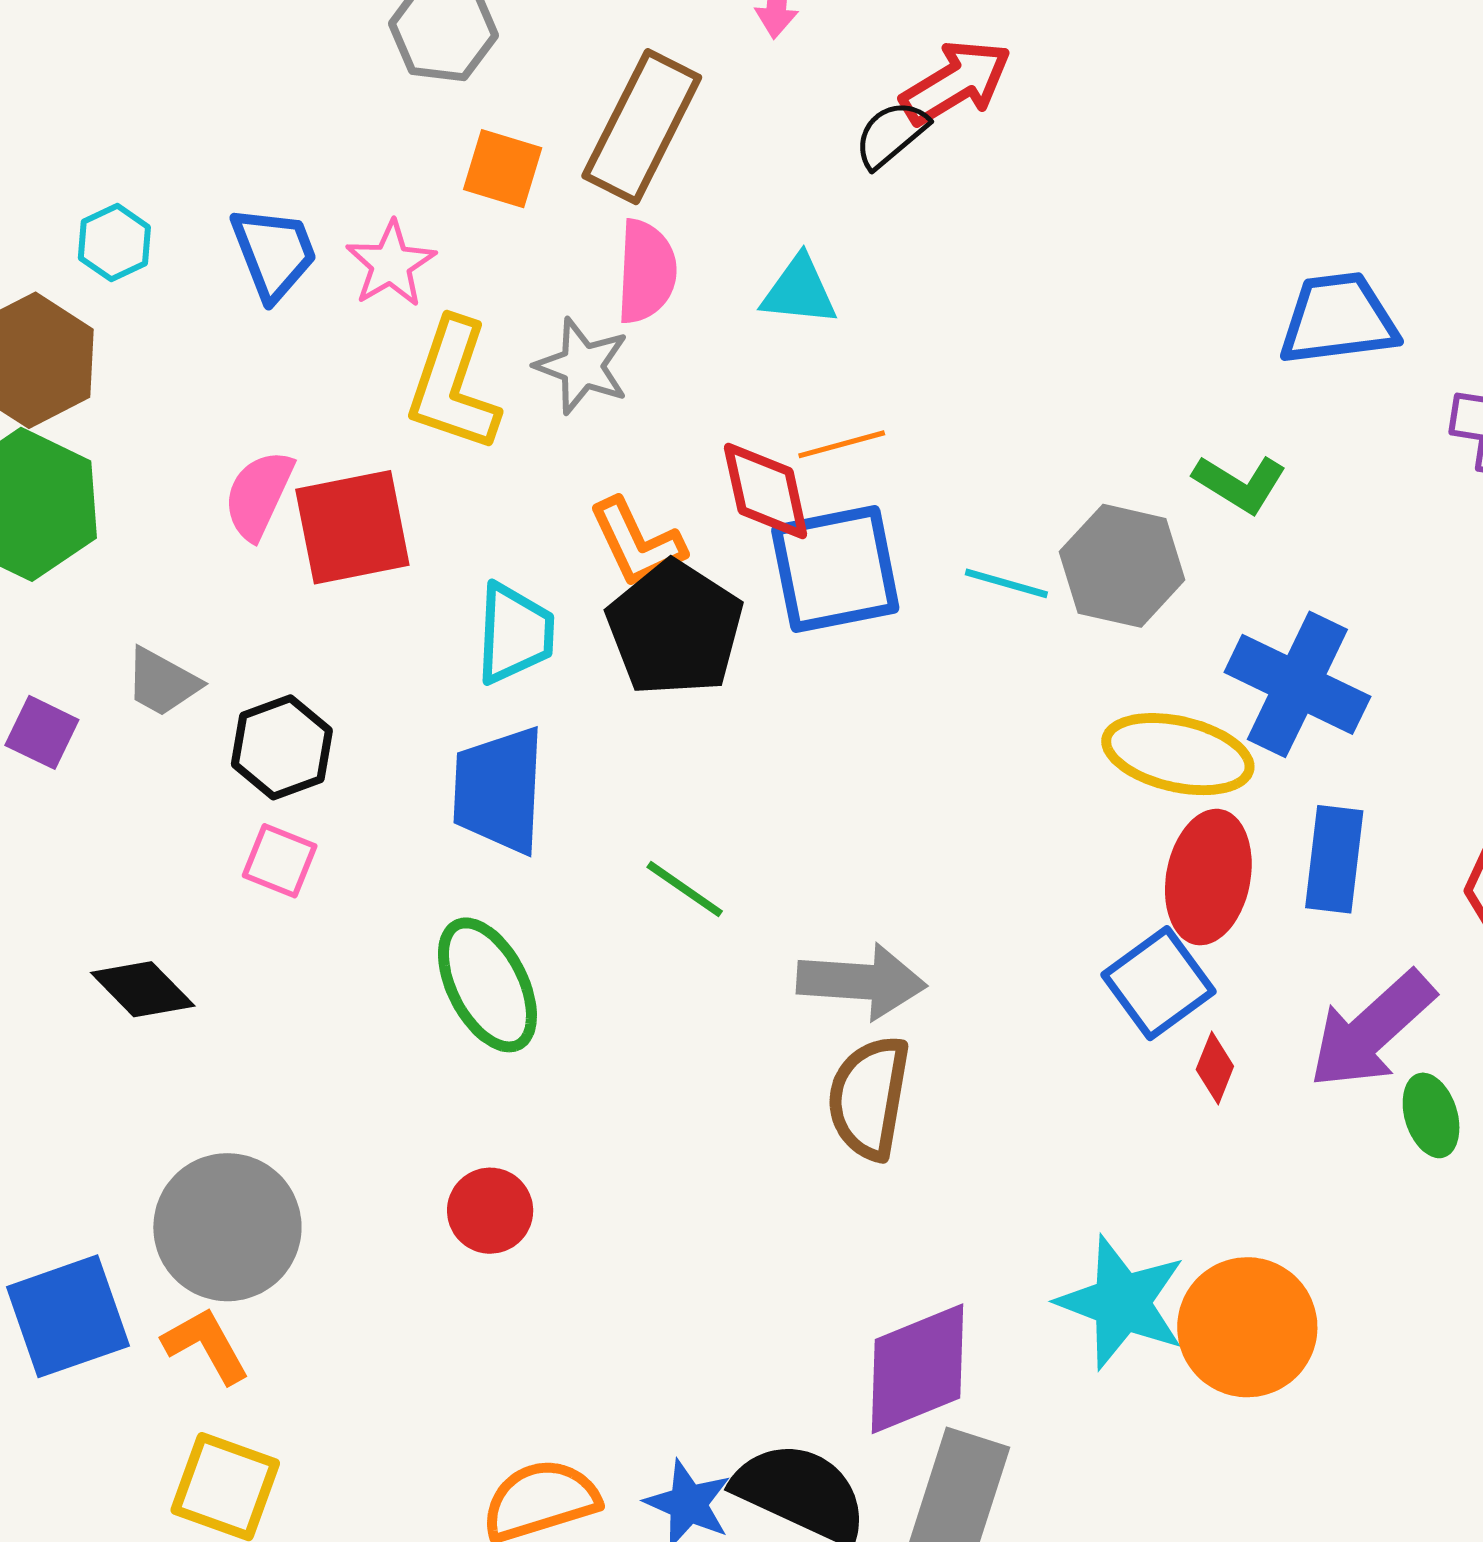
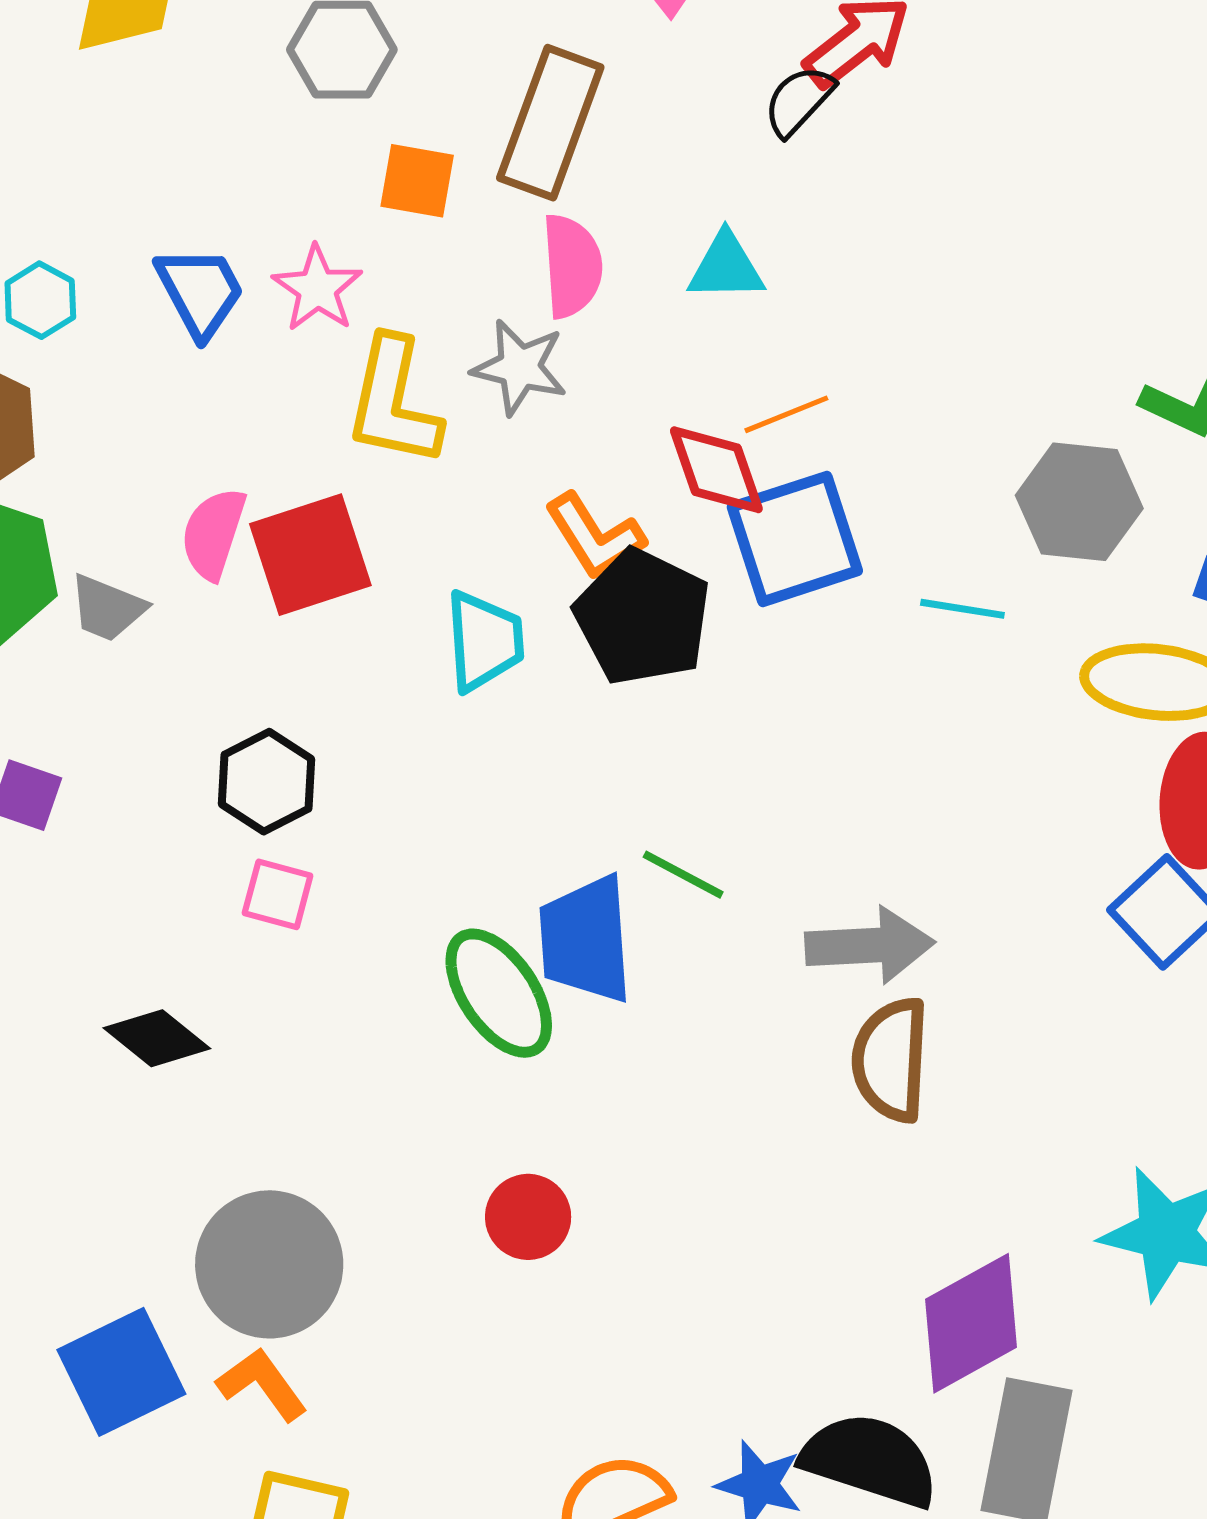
cyan line: (1006, 583) -> (962, 609), moved
gray trapezoid: (162, 682) -> (107, 608), moved
blue trapezoid: (499, 790) -> (586, 940), moved

